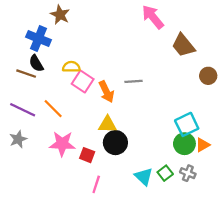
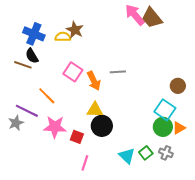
brown star: (60, 15) -> (75, 30), moved
brown trapezoid: (183, 45) -> (152, 18), moved
yellow semicircle: (71, 67) -> (63, 37), moved
brown circle: (208, 76) -> (178, 86), moved
purple line: (23, 110) -> (27, 111), moved
cyan square: (187, 124) -> (165, 110), turned -30

